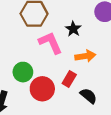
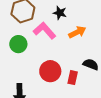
green circle: (23, 72) -> (18, 44), moved
red rectangle: (69, 79) -> (73, 78), moved

